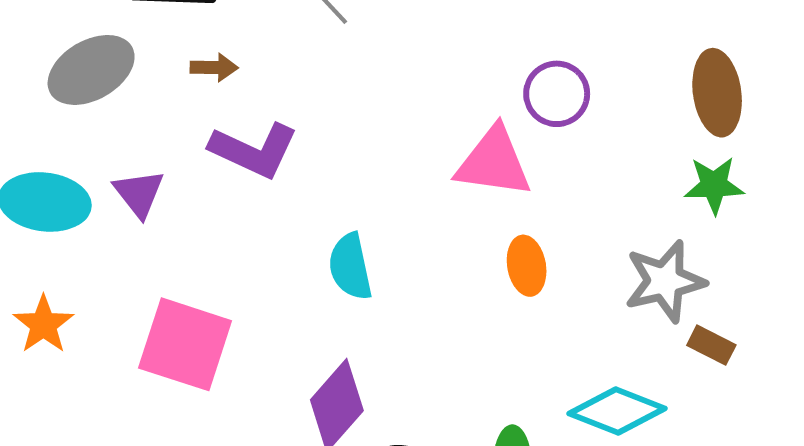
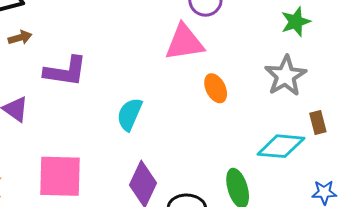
brown arrow: (214, 67) -> (20, 38), moved
cyan semicircle: (350, 267) -> (130, 114), turned 52
brown rectangle: (711, 345) -> (318, 123), moved, turned 65

